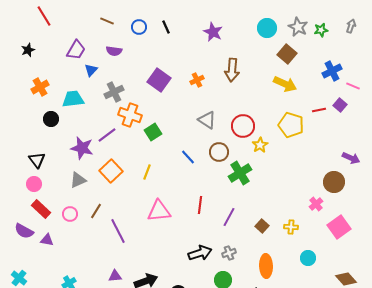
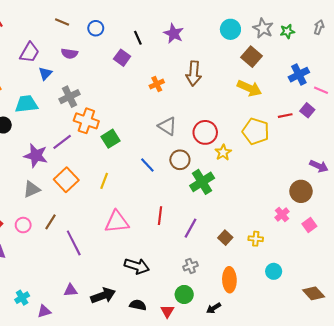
black line: (166, 27) -> (138, 38), moved
purple square: (159, 80) -> (122, 58), moved, size x0.7
pink square: (339, 227) -> (309, 225), moved, size x0.6
black arrow: (200, 253) -> (137, 266), moved, turned 35

